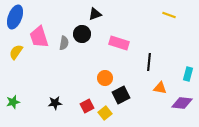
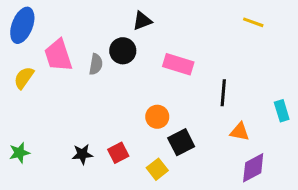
cyan rectangle: (188, 74) -> (282, 111), turned -32
purple diamond: (182, 103) -> (253, 168), moved, turned -35
red square: (87, 106) -> (118, 153), moved

